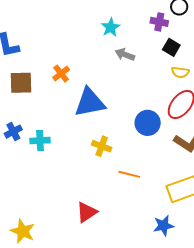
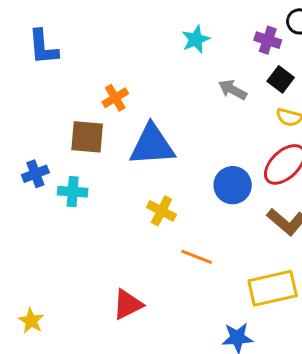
gray arrow: (125, 55) -> (233, 90), moved
brown square: (21, 83) -> (87, 137), moved
yellow star: (23, 231) -> (31, 321), size x0.7

